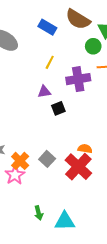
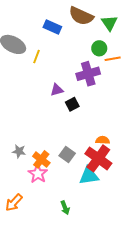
green circle: (93, 46) -> (99, 48), moved
yellow line: (50, 62) -> (37, 57), moved
cyan triangle: (65, 221) -> (89, 176), moved

